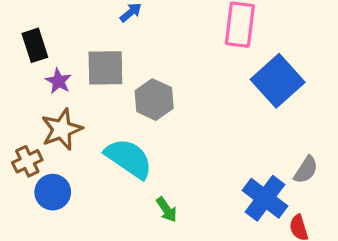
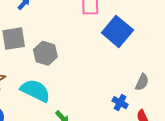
blue cross: (265, 198) -> (120, 103), size x0.6

